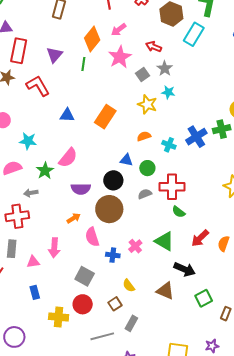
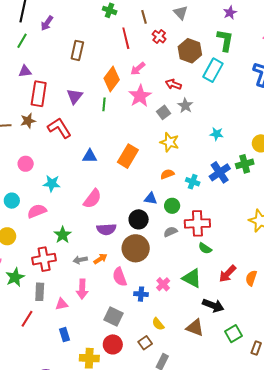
cyan star: (168, 92) -> (217, 134), moved
green star: (45, 171) -> (63, 235), moved
gray arrow: (31, 193) -> (80, 260), moved

